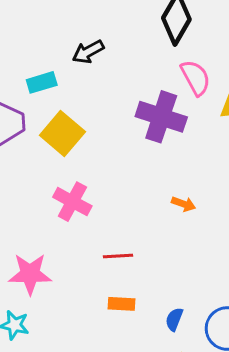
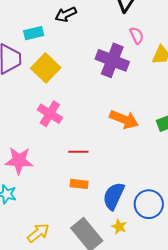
pink semicircle: (195, 78) -> (137, 35), size x0.7
orange arrow: (184, 204) -> (124, 119), size x1.8
blue semicircle: (174, 319) -> (114, 196), size x1.8

